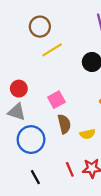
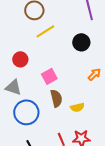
red circle: (19, 89) -> (20, 59), moved

